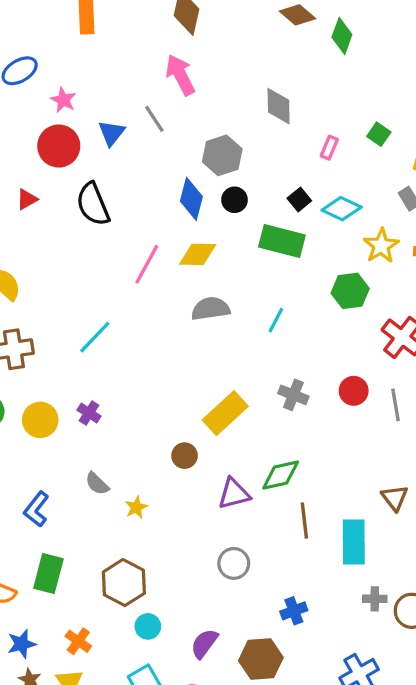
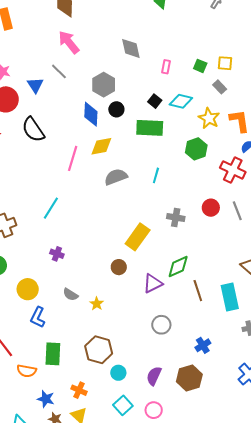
green square: (379, 134) -> (200, 66), moved
yellow circle: (40, 420) -> (28, 289), moved
blue star: (22, 644) -> (46, 399), turned -30

